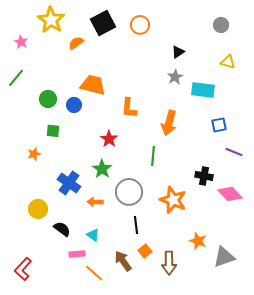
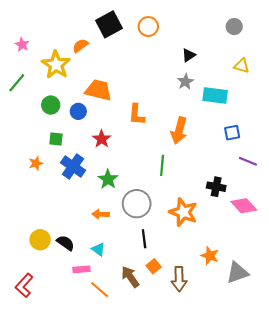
yellow star: (51, 20) -> (56, 65), moved
red star: (109, 139) -> (102, 139), moved
blue cross: (69, 183) -> (73, 167), moved
yellow circle: (38, 209) -> (40, 240), moved

